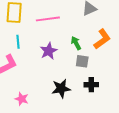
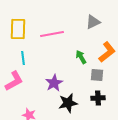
purple star: (49, 51) -> (54, 83), moved
gray square: (82, 61) -> (97, 75), moved

